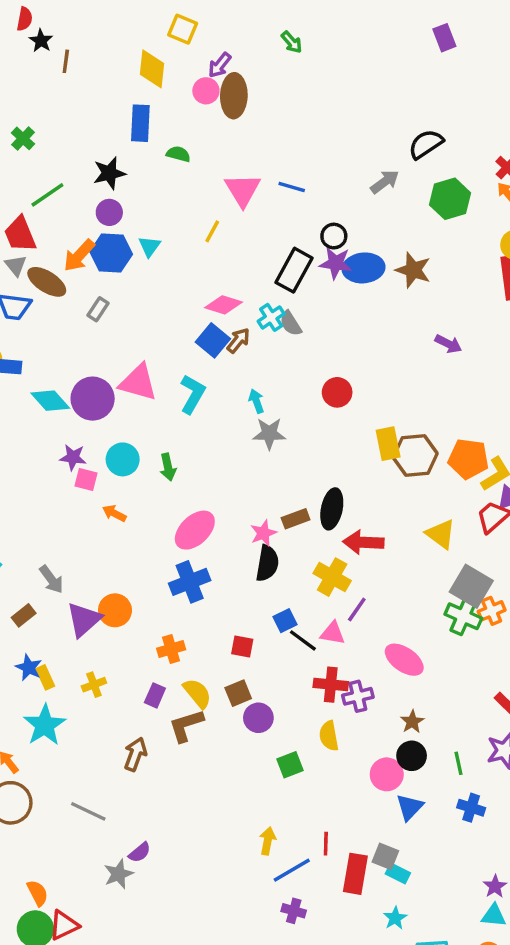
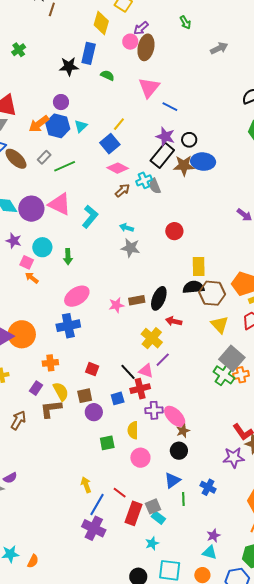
black star: (109, 173) -> (69, 66), moved
gray arrow: (385, 182) -> (219, 48), moved
pink triangle: (243, 190) -> (149, 88), moved
green line: (47, 195) -> (65, 166), moved
purple star: (336, 263) -> (165, 137), moved
brown star: (413, 270) -> (184, 166), moved, turned -30
brown ellipse: (47, 282) -> (16, 159), moved
blue square: (213, 340) -> (110, 144), moved
cyan arrow: (256, 401) -> (127, 228), turned -64
brown hexagon: (415, 455) -> (212, 293), moved
pink square: (86, 479) -> (27, 262), moved
red arrow: (363, 542) -> (174, 321), size x0.7
black semicircle: (267, 563) -> (193, 287), moved, turned -115
orange circle: (115, 610) -> (22, 334), size x1.4
blue square: (285, 621) -> (118, 398), moved
pink ellipse: (404, 660) -> (175, 416), moved
red cross: (331, 685) -> (140, 389), moved, turned -30
green line: (459, 763) -> (183, 499), moved
pink circle: (387, 774) -> (140, 458), moved
yellow arrow: (268, 841) -> (86, 485), turned -42
red line: (326, 844) -> (120, 493), turned -64
gray square: (385, 856) -> (153, 506), turned 35
blue line: (292, 870) -> (97, 504), turned -40
purple cross: (294, 911) -> (94, 528), size x1.6

